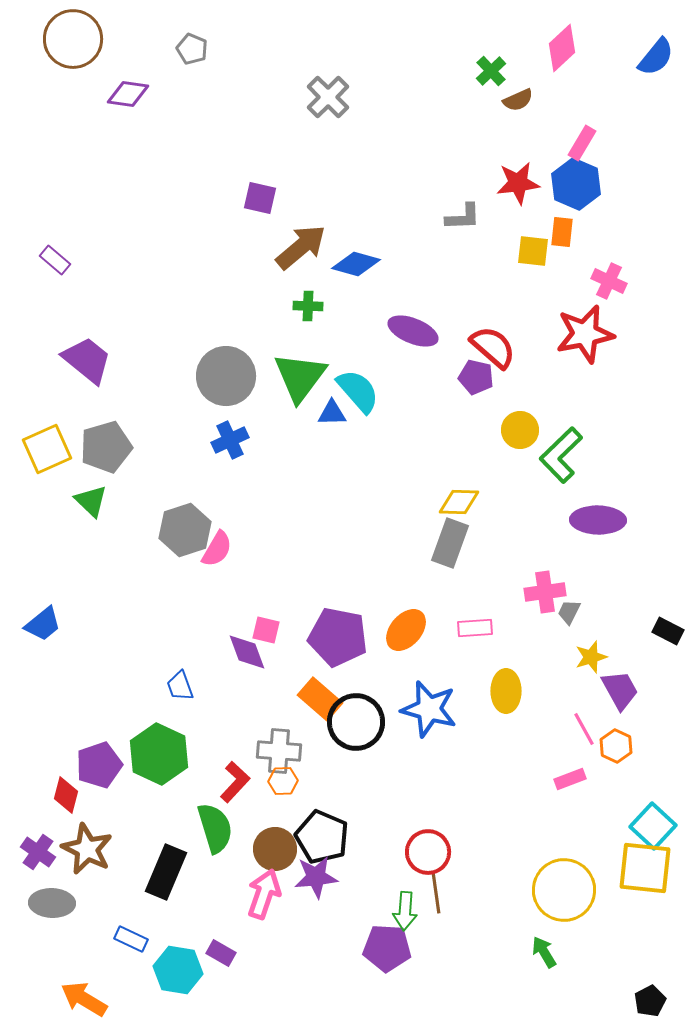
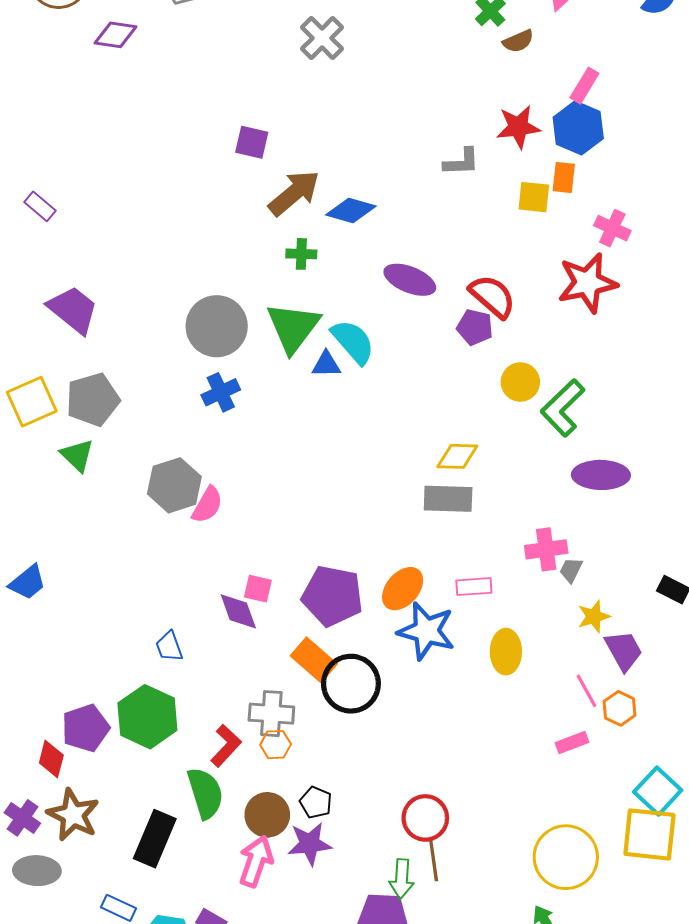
gray rectangle: (450, 543) -> (448, 499), turned 72
blue star: (429, 709) -> (426, 631), moved
black pentagon: (322, 837) -> (316, 802), size x0.6

